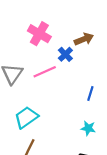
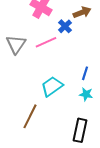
blue line: (90, 93) -> (85, 73), moved
cyan trapezoid: (26, 117) -> (52, 86), moved

